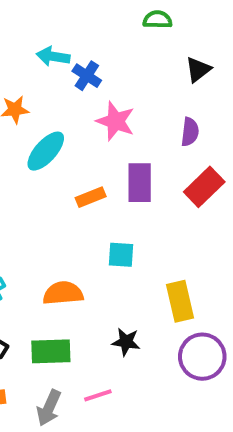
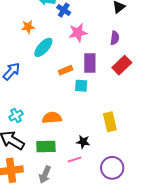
pink star: (116, 121) -> (78, 33), turned -30
cyan square: (121, 255) -> (81, 86), moved
purple circle: (202, 357) -> (112, 168), moved
pink line: (98, 395) -> (74, 160), moved

